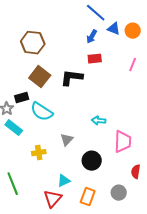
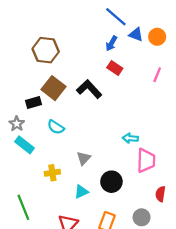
red rectangle: (95, 59) -> (115, 68), turned 40
black L-shape: (72, 78) -> (89, 89), turned 40
black rectangle: (22, 98) -> (33, 103), moved
cyan semicircle: (42, 112) -> (56, 127), size x0.7
cyan arrow: (99, 121) -> (130, 138), moved
cyan triangle: (64, 181) -> (81, 192), moved

